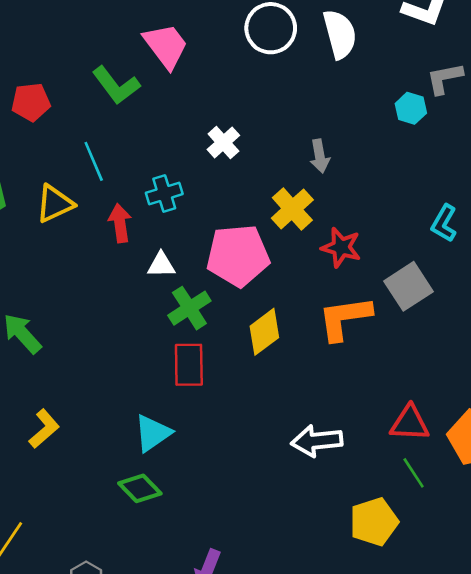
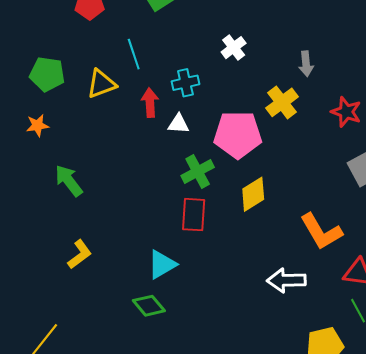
red star: (341, 247) -> (346, 112), moved
white triangle: (161, 265) -> (178, 124), moved
orange L-shape: (345, 318) -> (321, 231), moved, turned -117

